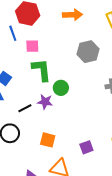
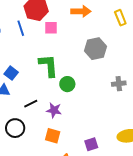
pink square: (32, 46) -> (51, 28), moved
purple star: (45, 102) -> (54, 110), moved

